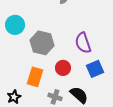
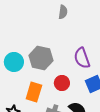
cyan circle: (15, 25) -> (14, 62), moved

